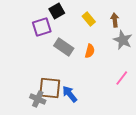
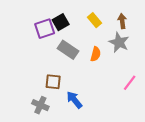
black square: (57, 11) -> (61, 22), moved
gray star: (123, 40) -> (119, 42), moved
brown square: (50, 88) -> (53, 82), moved, size x0.7

